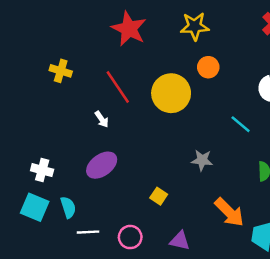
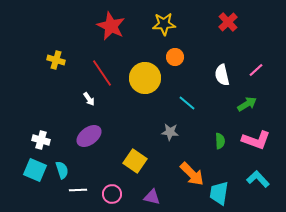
cyan line: (241, 124) -> (187, 103), moved
yellow square: (159, 196) -> (135, 161), size x1.6

